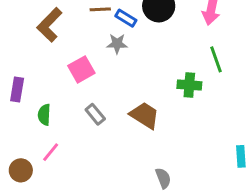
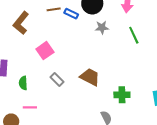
gray star: (117, 44) -> (102, 28), moved
green cross: (189, 85) -> (122, 95), moved
pink line: (51, 152) -> (30, 107), turned 56

